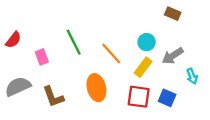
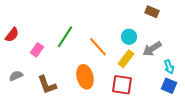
green line: (74, 42) -> (65, 37), turned 60
pink rectangle: (42, 57) -> (37, 50), turned 56
gray semicircle: (18, 86) -> (16, 76), size x0.6
blue square: (167, 98) -> (169, 86), moved

